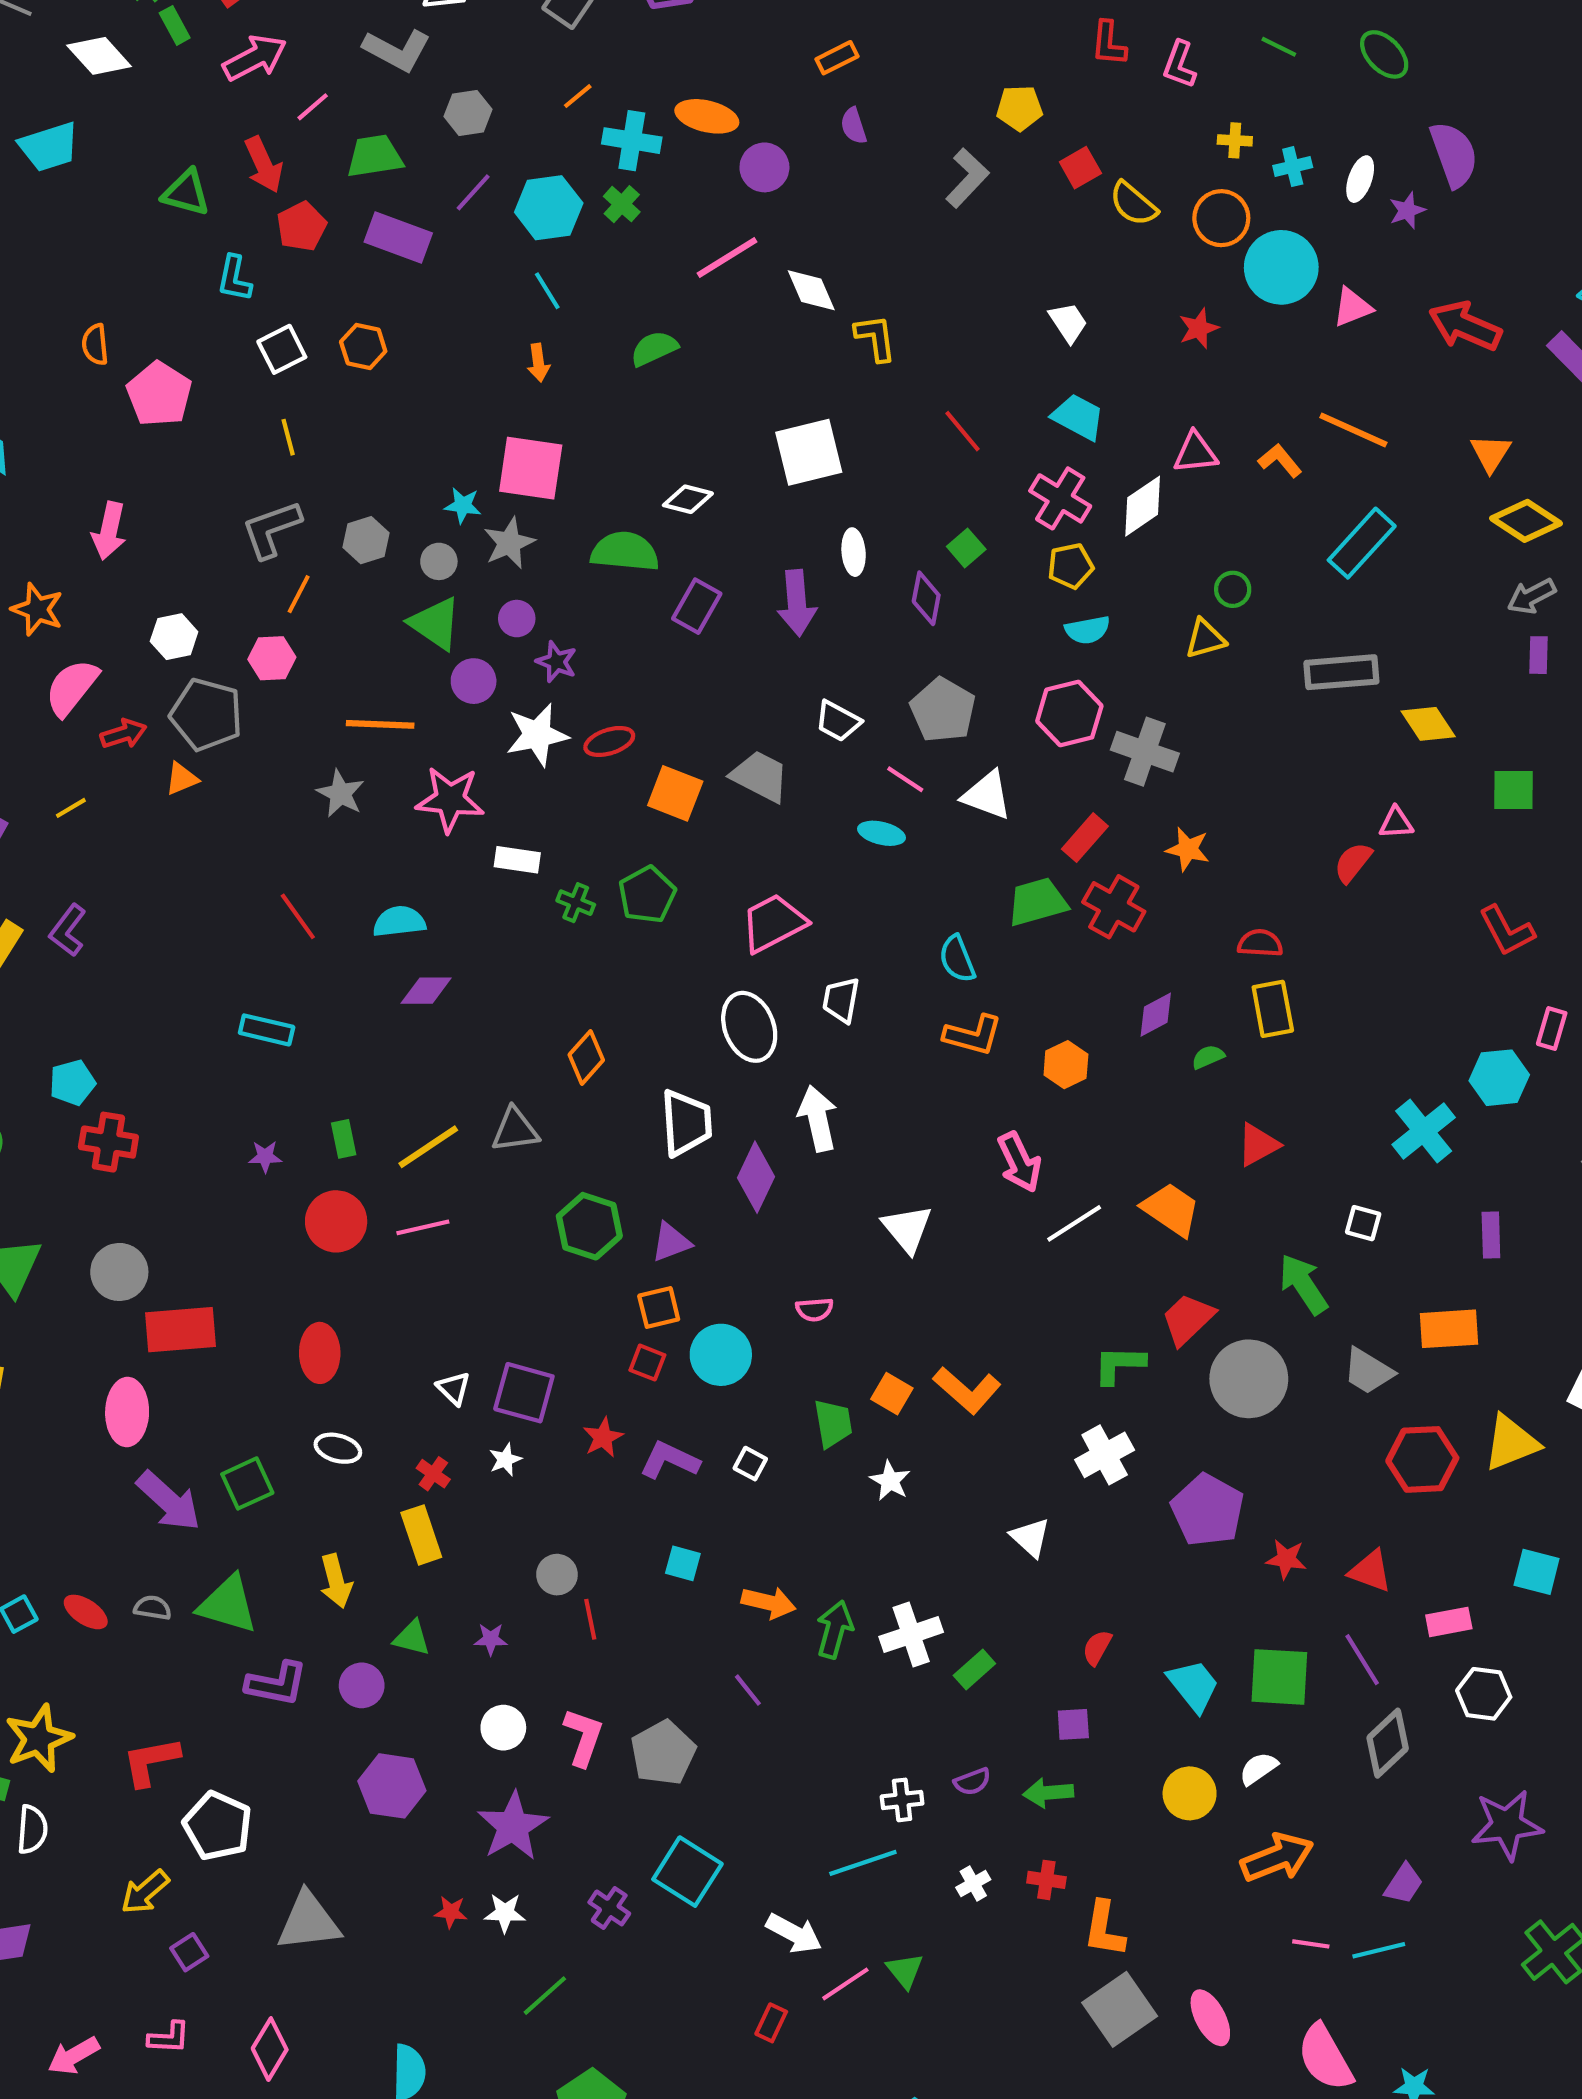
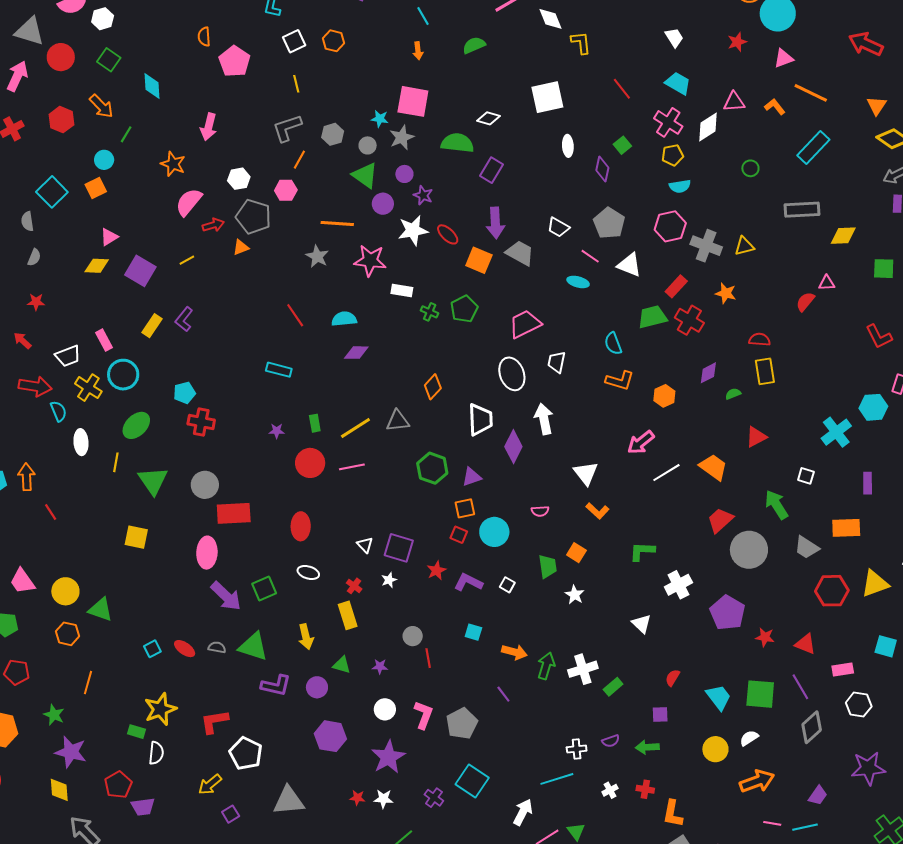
pink triangle: (1352, 307) -> (784, 58), moved
purple arrow: (797, 603) -> (495, 223), moved
yellow triangle: (1205, 639) -> (744, 246), moved
yellow diamond: (1428, 724) -> (843, 236), turned -60
red ellipse: (609, 741) -> (448, 234), turned 60
pink arrow: (1019, 1162) -> (641, 442), turned 76
green L-shape: (1119, 1365) -> (642, 551), moved
orange L-shape: (967, 1390) -> (597, 511), moved, size x0.7
white arrow: (794, 1933) -> (523, 812), turned -92

